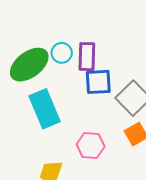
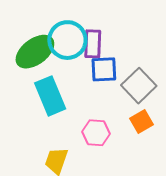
cyan circle: (62, 53) -> (67, 40), size x1.8

